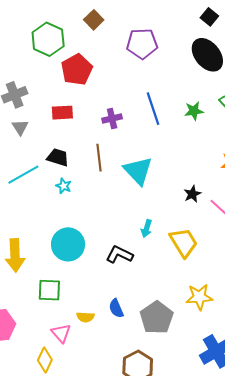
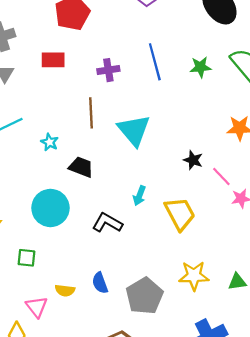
black trapezoid: (58, 157) -> (81, 167), moved
black star: (192, 194) -> (193, 160), turned -30
green square: (49, 290) -> (26, 258), size x0.7

